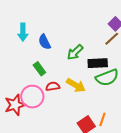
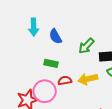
green rectangle: (39, 69) -> (51, 63), turned -40
yellow arrow: (76, 85) -> (88, 79), turned 138

